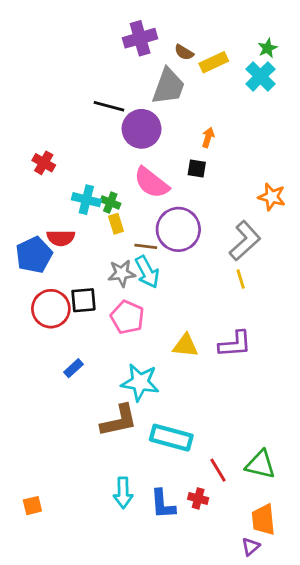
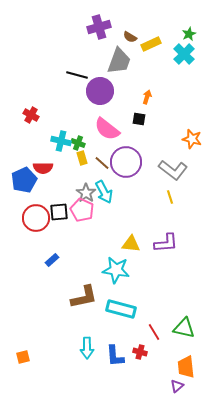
gray L-shape: (245, 241) -> (173, 170), turned 80
brown line: (146, 246) -> (102, 163), moved, turned 35
gray star: (122, 273) -> (86, 193), turned -30
pink pentagon: (127, 317) -> (82, 210), moved
cyan star: (140, 382) -> (116, 270), moved

